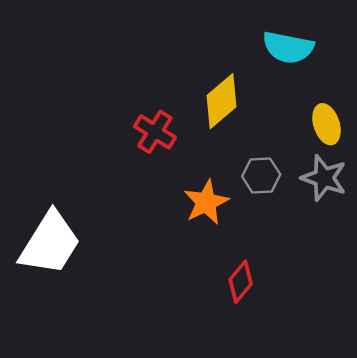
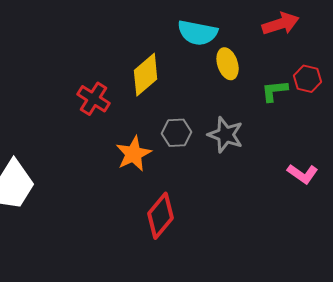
yellow ellipse: (327, 124) -> (228, 64), moved
red diamond: (241, 282) -> (161, 216), size x1.4

